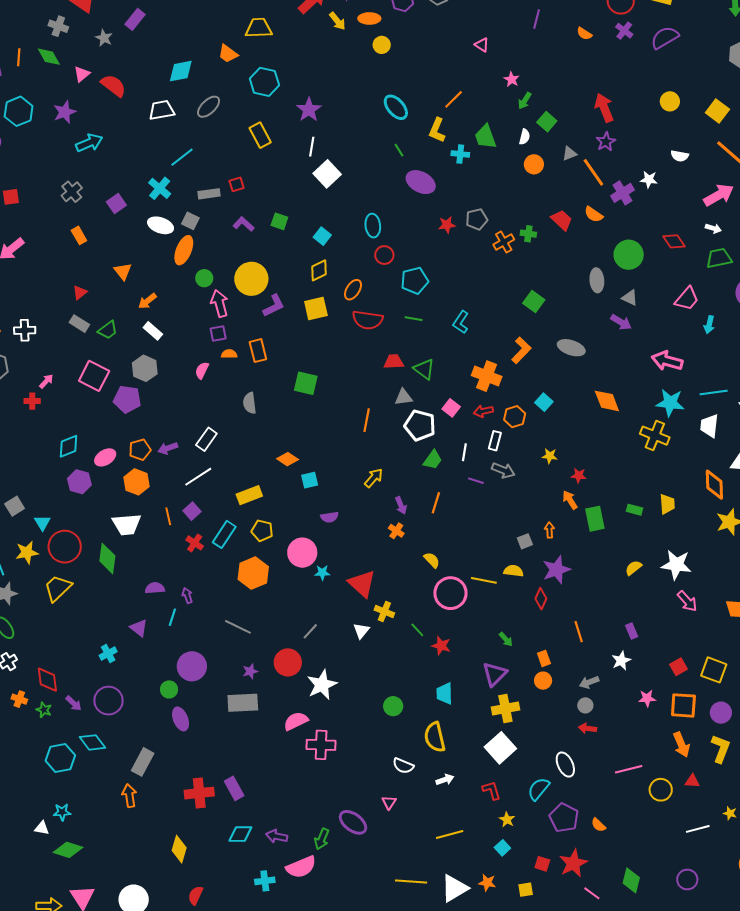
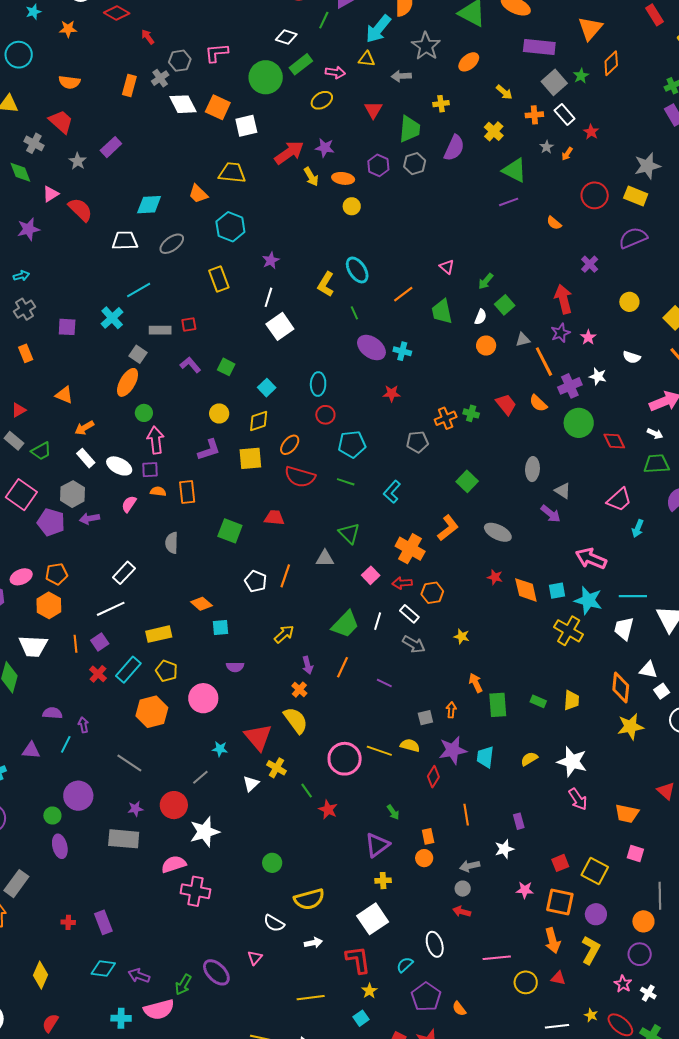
purple line: (537, 19) -> (509, 202), turned 48
purple cross: (624, 31) -> (590, 264), moved
pink triangle: (482, 45) -> (447, 267), moved
pink star: (512, 79) -> (588, 337), moved
orange line: (454, 99) -> (403, 294), moved
purple star: (309, 110) -> (271, 260), size x0.7
yellow L-shape: (437, 130) -> (326, 284), moved
cyan arrow: (89, 143) -> (21, 276), moved, size x0.6
cyan cross: (460, 154) -> (402, 351), moved
purple square: (116, 204) -> (67, 327), turned 30
gray pentagon: (477, 219) -> (417, 442), moved
white ellipse: (161, 225) -> (119, 466), moved
green circle: (629, 255) -> (579, 423), moved
orange triangle: (123, 271) -> (64, 395), turned -36
yellow circle: (251, 279) -> (219, 413), moved, size x0.6
red trapezoid: (394, 362) -> (274, 518), moved
cyan square: (544, 402) -> (557, 591), moved, turned 30
white pentagon: (420, 425) -> (256, 581), moved, size x0.7
white rectangle: (495, 441) -> (409, 614), turned -72
purple arrow: (168, 448) -> (89, 519), moved
green trapezoid: (433, 460) -> (345, 624), size x1.4
red star: (579, 475) -> (495, 577), moved
purple line: (476, 481) -> (384, 683), moved
yellow semicircle: (432, 560) -> (296, 720), moved, size x1.6
cyan star: (322, 573) -> (220, 749), moved
purple triangle: (139, 628) -> (31, 750), turned -42
cyan trapezoid: (445, 694) -> (485, 757), moved
yellow cross: (505, 708) -> (383, 881), size x0.6
yellow semicircle: (435, 737) -> (309, 899), turned -100
cyan semicircle: (539, 789) -> (405, 965), size x0.7
red L-shape: (492, 790) -> (358, 960), size x1.4
red cross: (199, 793) -> (68, 922), size x0.5

